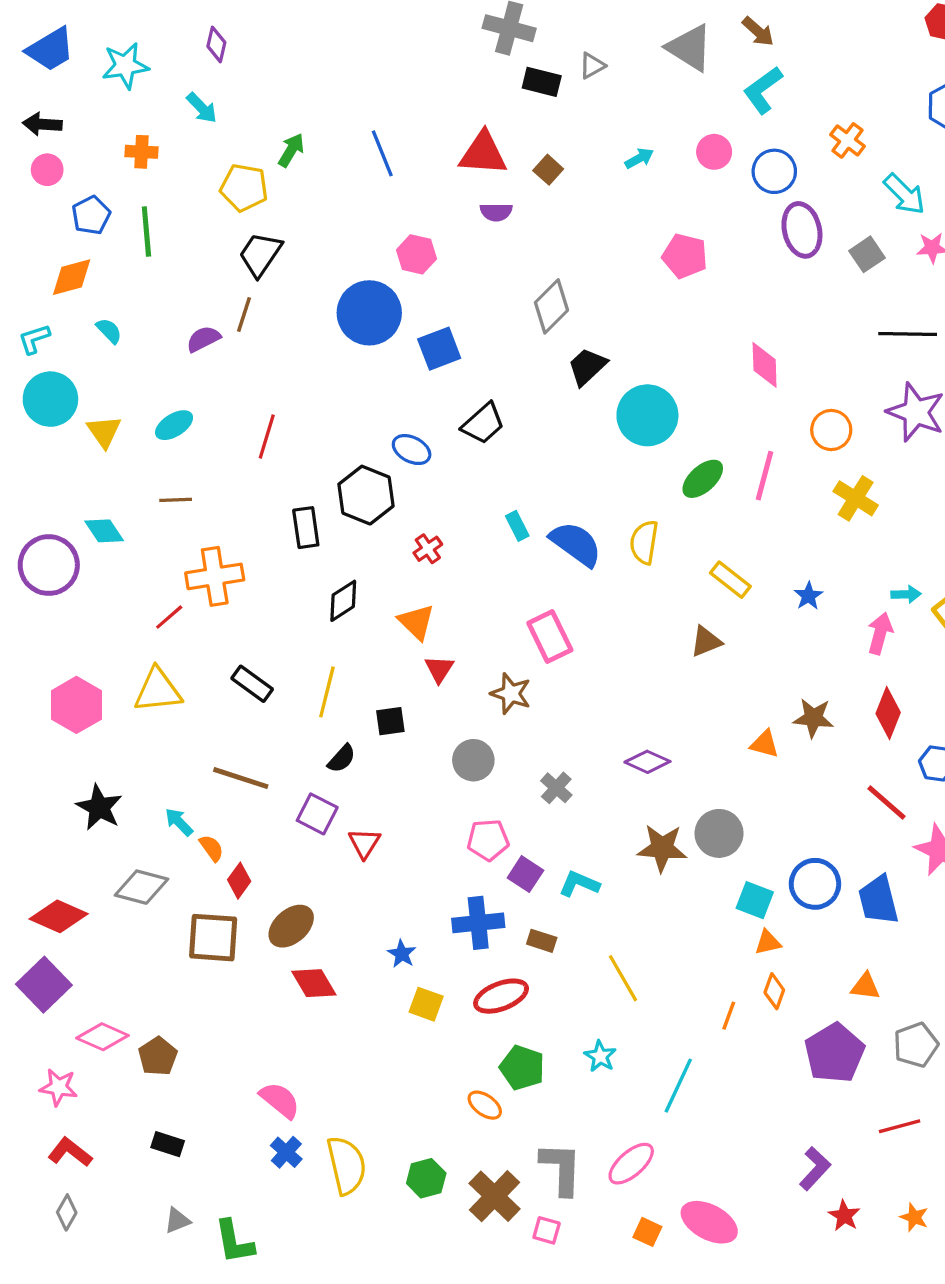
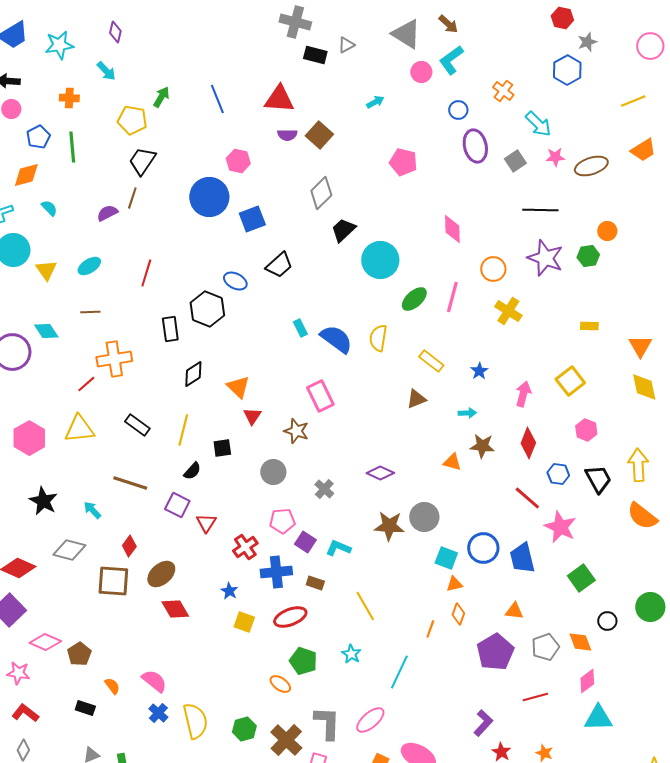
pink circle: (714, 152) -> (421, 72), moved
brown square: (548, 170) -> (319, 135), moved, size x1.5
blue circle: (774, 171) -> (458, 110), size x0.7
red cross: (428, 549) -> (245, 547), moved, size x1.4
cyan arrow: (906, 594) -> (467, 413), moved
orange semicircle: (211, 848) -> (112, 686), moved

